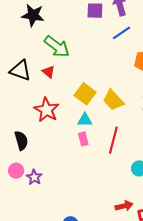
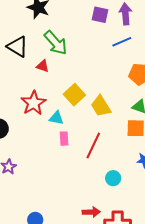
black triangle: (20, 71) -> (18, 47), moved
red triangle: (48, 72) -> (43, 66), turned -32
cyan triangle: (85, 120) -> (56, 118), moved

